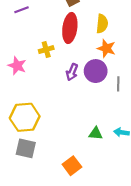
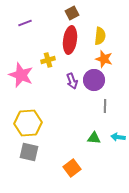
pink star: (17, 66) -> (21, 75), size x1.4
purple arrow: (72, 72) -> (72, 81), turned -42
gray line: (118, 84) -> (105, 106), moved

